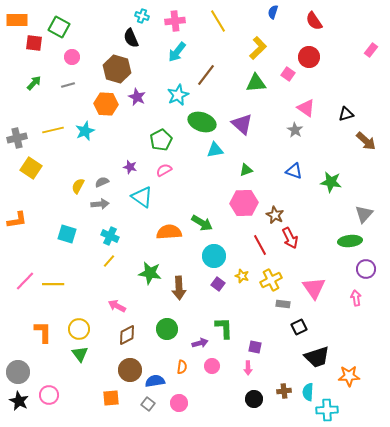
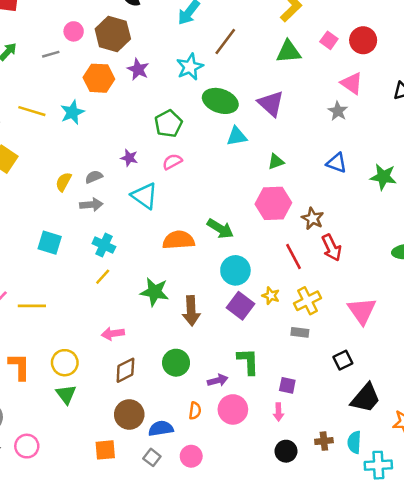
pink circle: (72, 57) -> (74, 31), moved
red circle: (309, 57) -> (363, 40), moved
yellow line: (53, 130) -> (32, 111), turned 30
purple square: (218, 284) -> (240, 306), size x1.5
gray rectangle: (283, 304) -> (300, 332), moved
pink arrow: (117, 306) -> (113, 334), turned -36
black trapezoid: (317, 357) -> (366, 398), turned -32
pink circle: (212, 366) -> (233, 409), size x1.5

